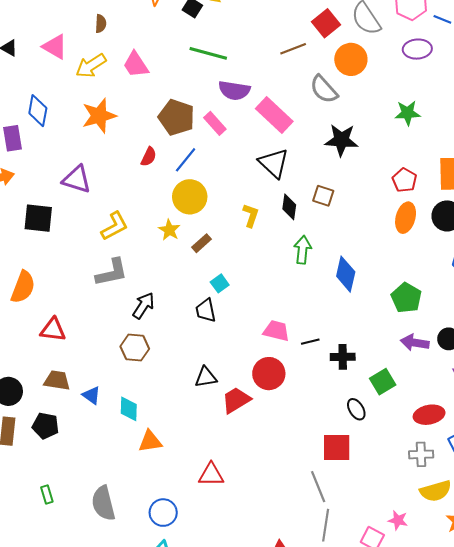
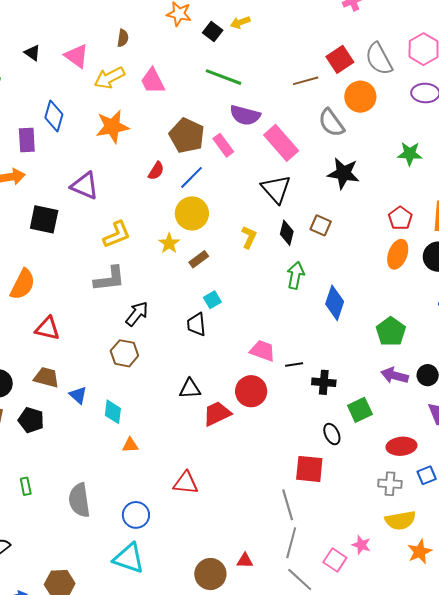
orange triangle: (150, 441) -> (130, 445), size x0.7

